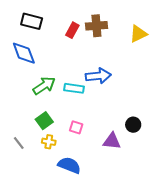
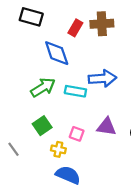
blue diamond: (24, 53) -> (57, 53), moved
purple triangle: (112, 141) -> (106, 127), moved
yellow cross: (49, 142) -> (58, 149), moved

